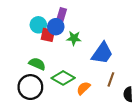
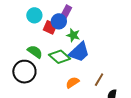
cyan circle: (38, 25) -> (34, 15), moved
blue trapezoid: (102, 53) -> (79, 52), moved
green diamond: (63, 78) -> (60, 57), moved

